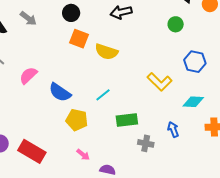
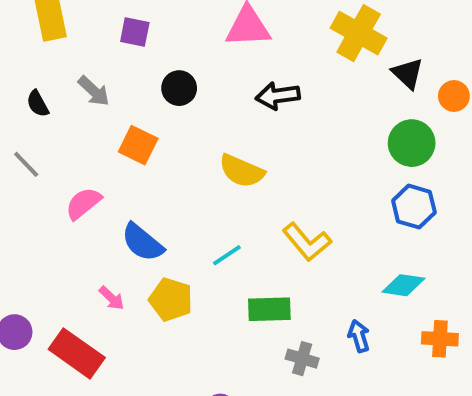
green circle: (176, 24) -> (412, 143), moved, size x1.5
orange square: (79, 39) -> (138, 145), moved
yellow L-shape: (160, 82) -> (307, 242), moved
pink arrow: (83, 155) -> (112, 298), moved

